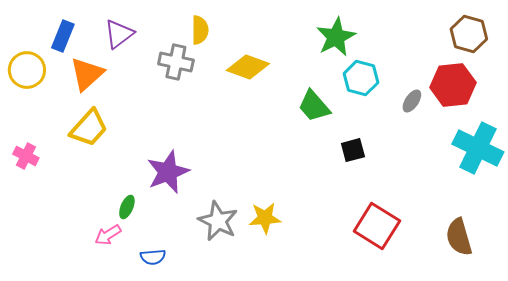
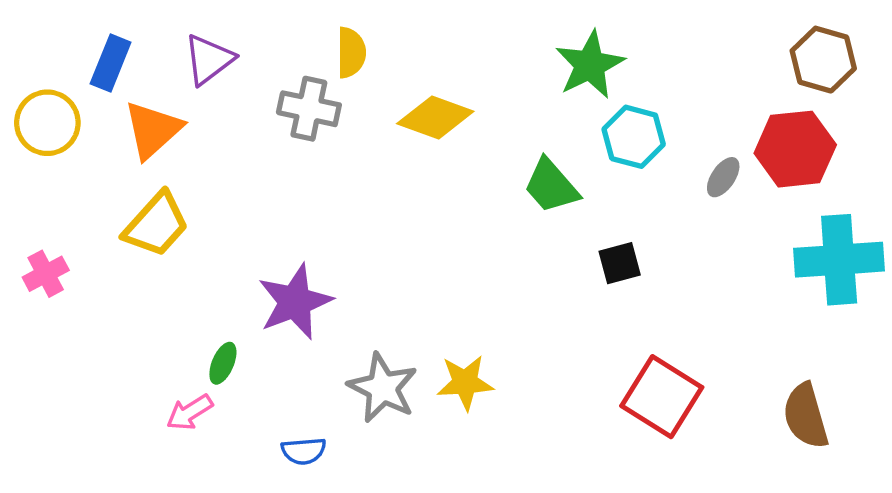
cyan cross: (478, 148) -> (839, 260), turned -30
pink cross: (26, 156) -> (46, 274), turned 35
blue semicircle: (153, 257) -> (304, 451), moved

